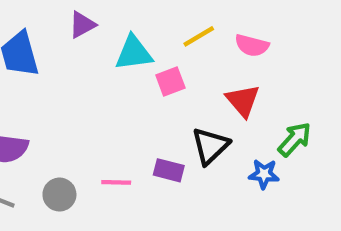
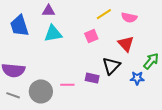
purple triangle: (82, 25) -> (49, 11), turned 32
cyan triangle: (134, 53) -> (53, 34), moved
gray circle: (59, 195) -> (41, 91), size x1.5

